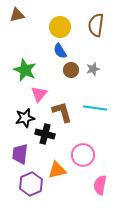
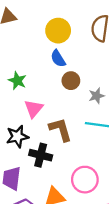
gray star: (93, 69) -> (97, 96), moved
green star: (25, 70) -> (17, 81), size x0.7

